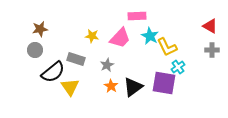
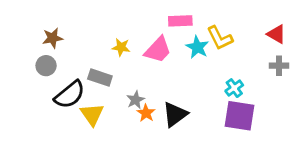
yellow L-shape: (167, 47) -> (220, 38), moved
gray star: (107, 65) -> (136, 100), moved
purple square: (164, 83) -> (240, 116), moved

